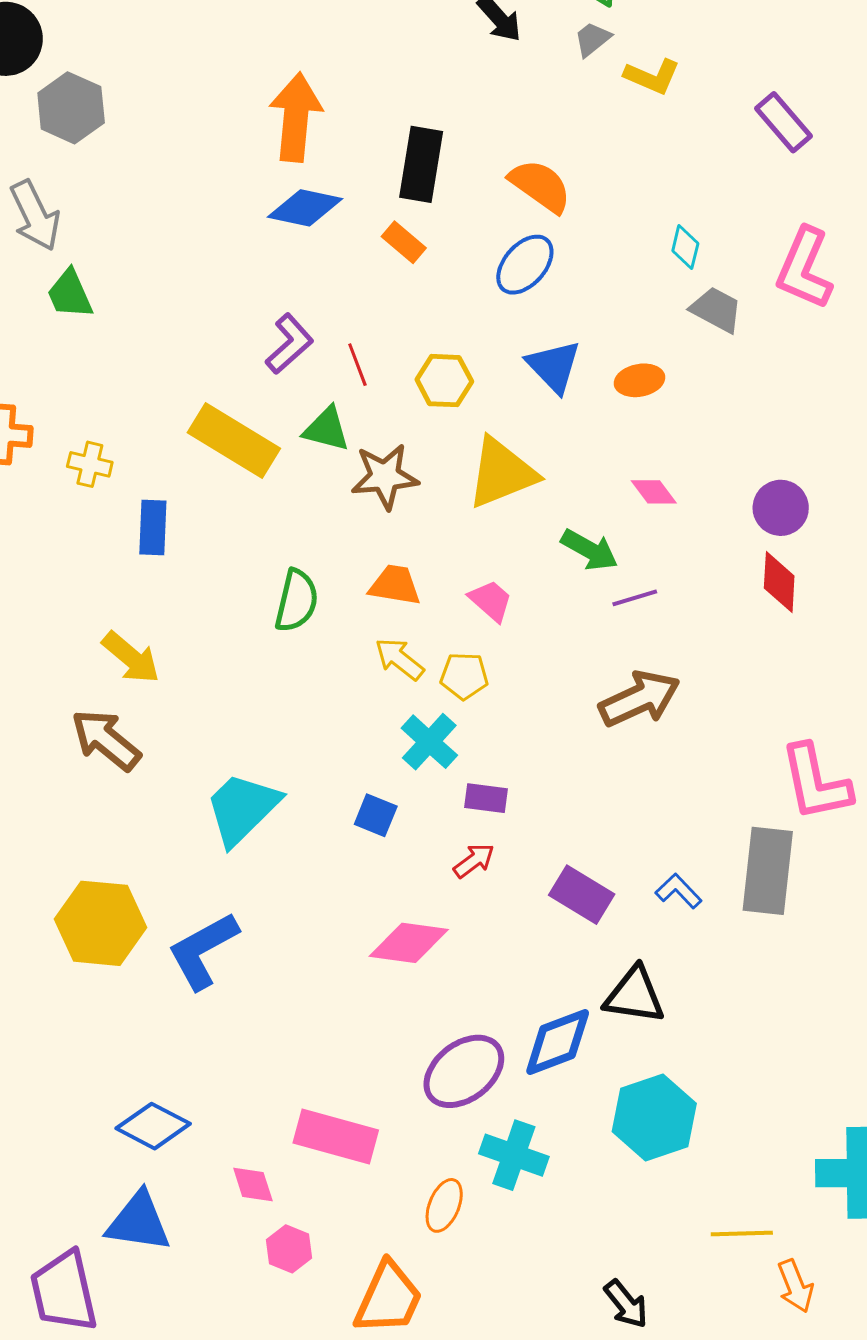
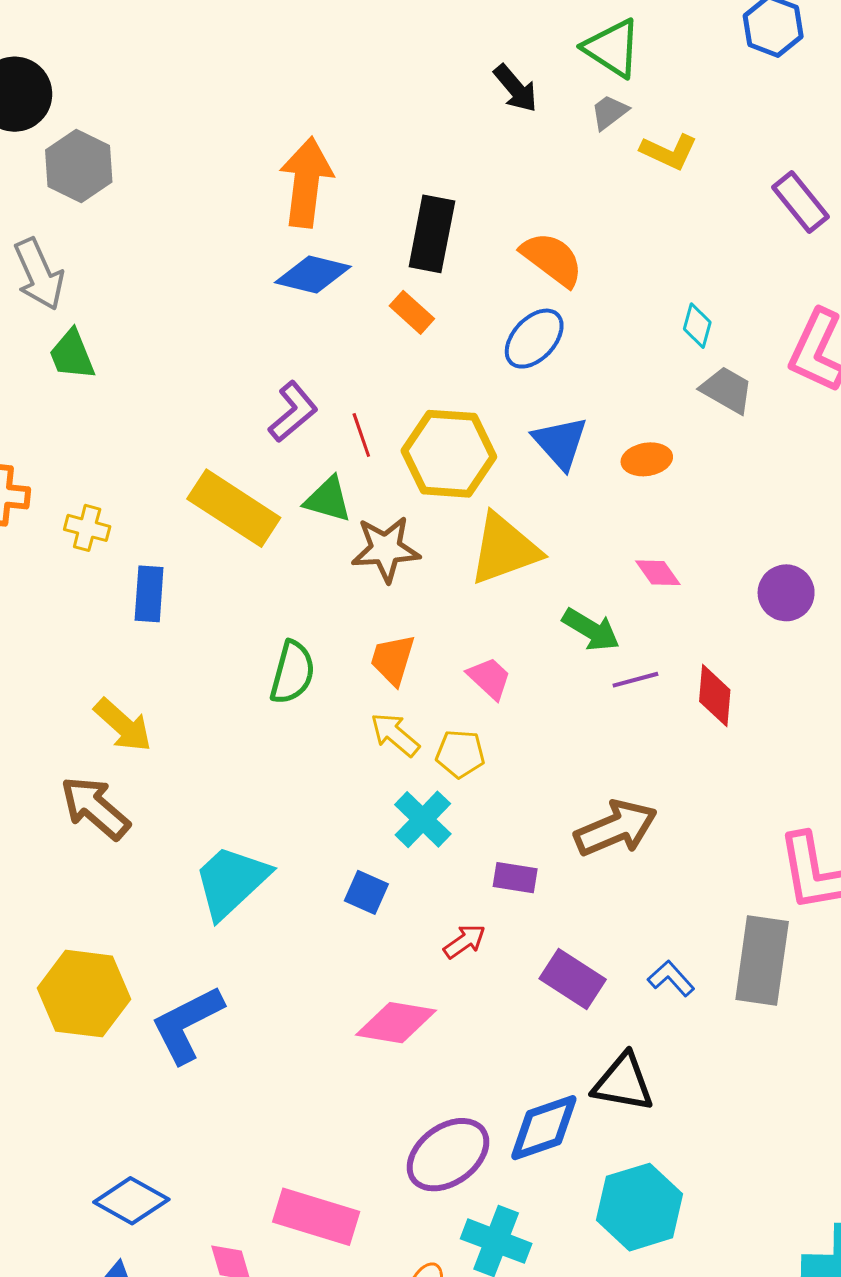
yellow hexagon: (444, 381) -> (449, 454), size x1.6
red diamond: (779, 582) -> (715, 696), moved
orange trapezoid: (395, 585) -> (393, 660), turned -84
brown arrow: (640, 699) -> (616, 828), moved
purple rectangle: (486, 798) -> (515, 878), moved

